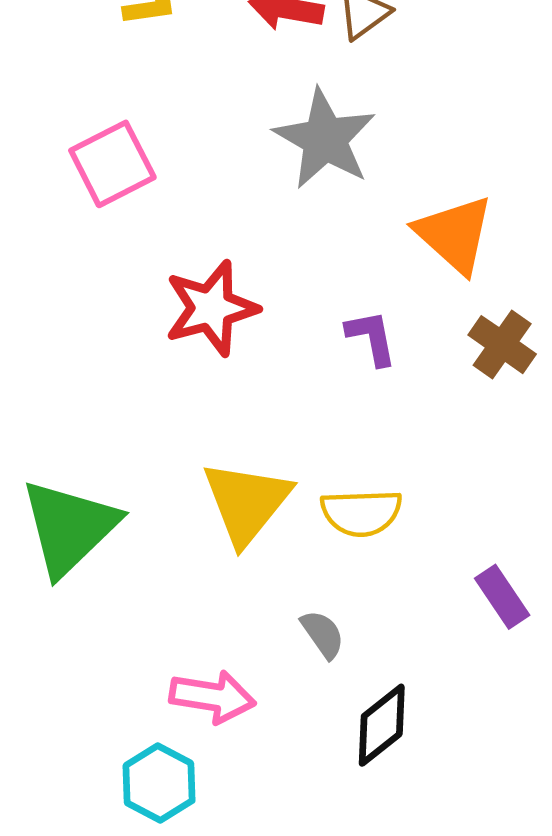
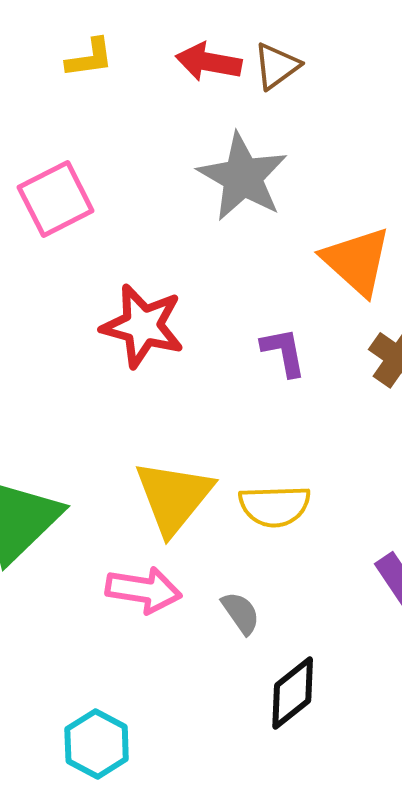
red star: (211, 308) -> (143, 326), turned 30
pink arrow: (212, 697) -> (144, 590), moved

